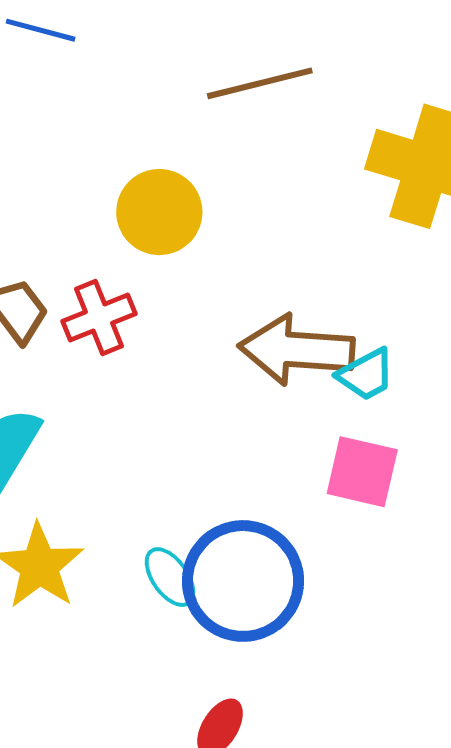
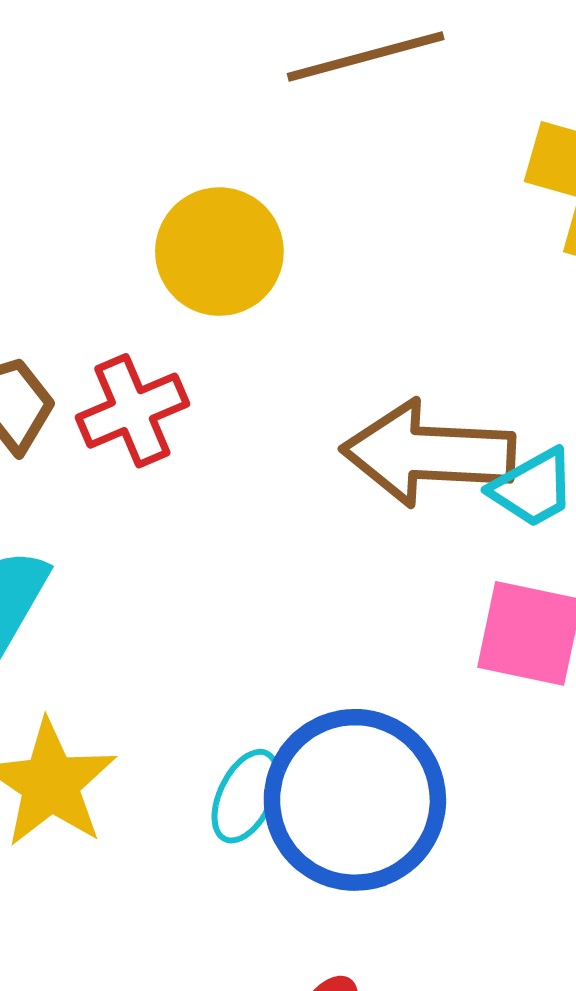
cyan ellipse: (170, 577) -> (246, 796), turned 62

